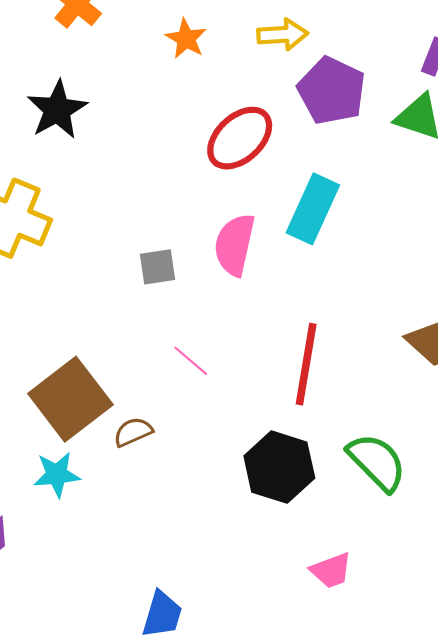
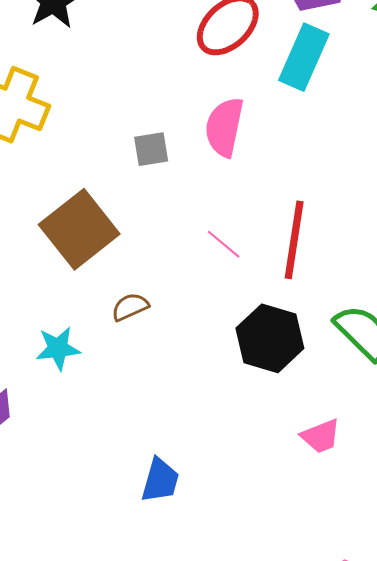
cyan rectangle: (313, 209) -> (304, 57), moved
pink line: (191, 361) -> (224, 244), moved
brown square: (70, 399) -> (79, 229), moved

